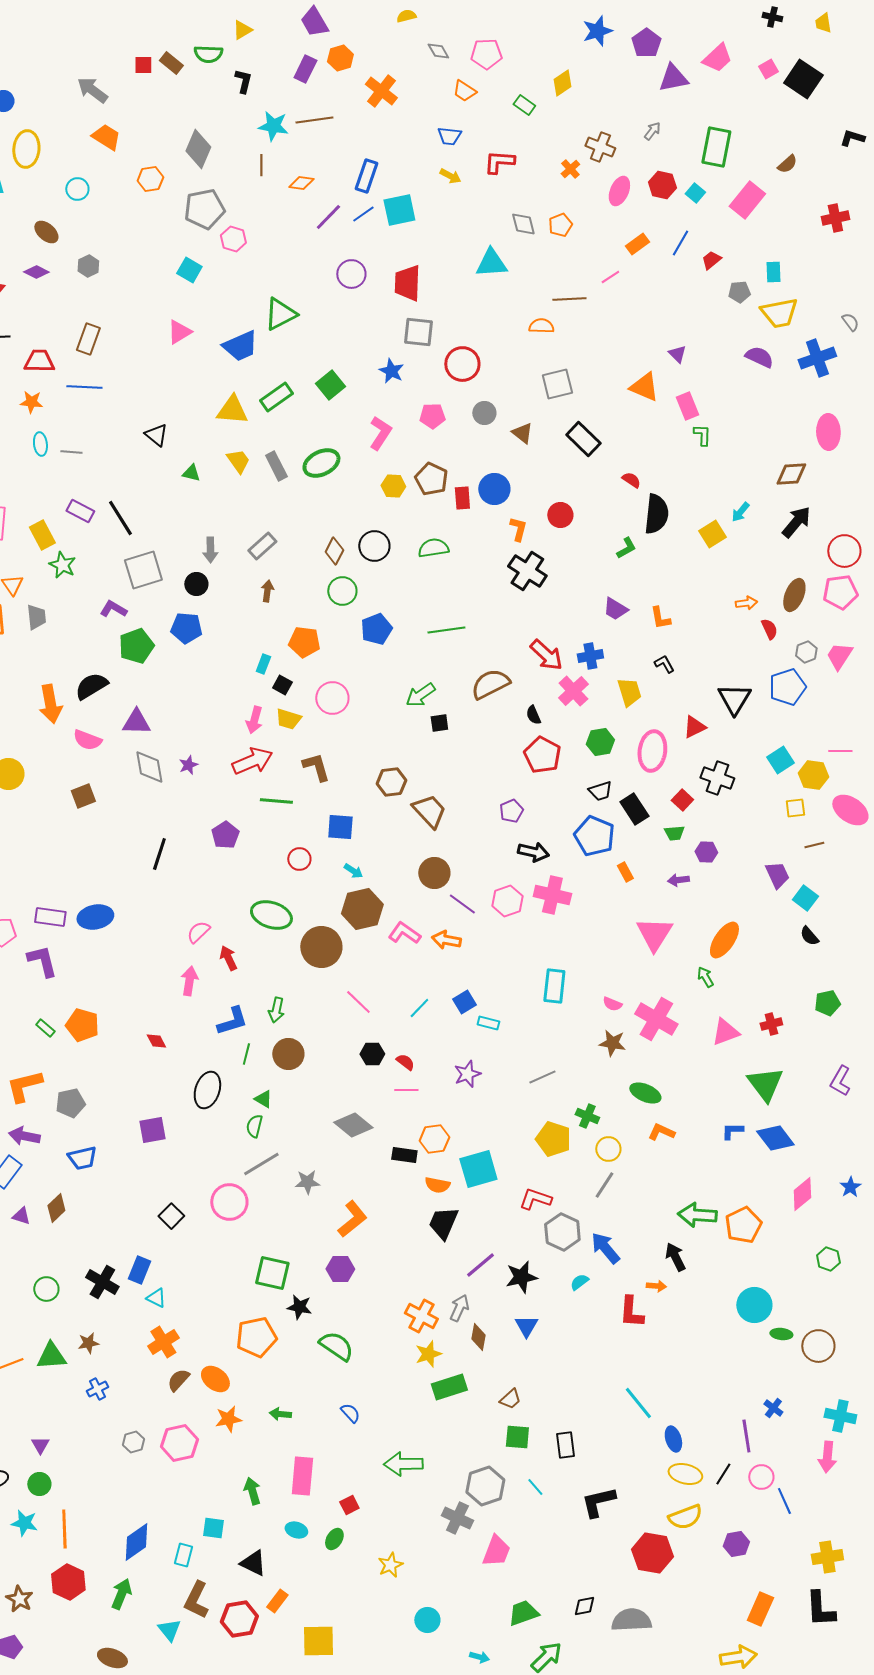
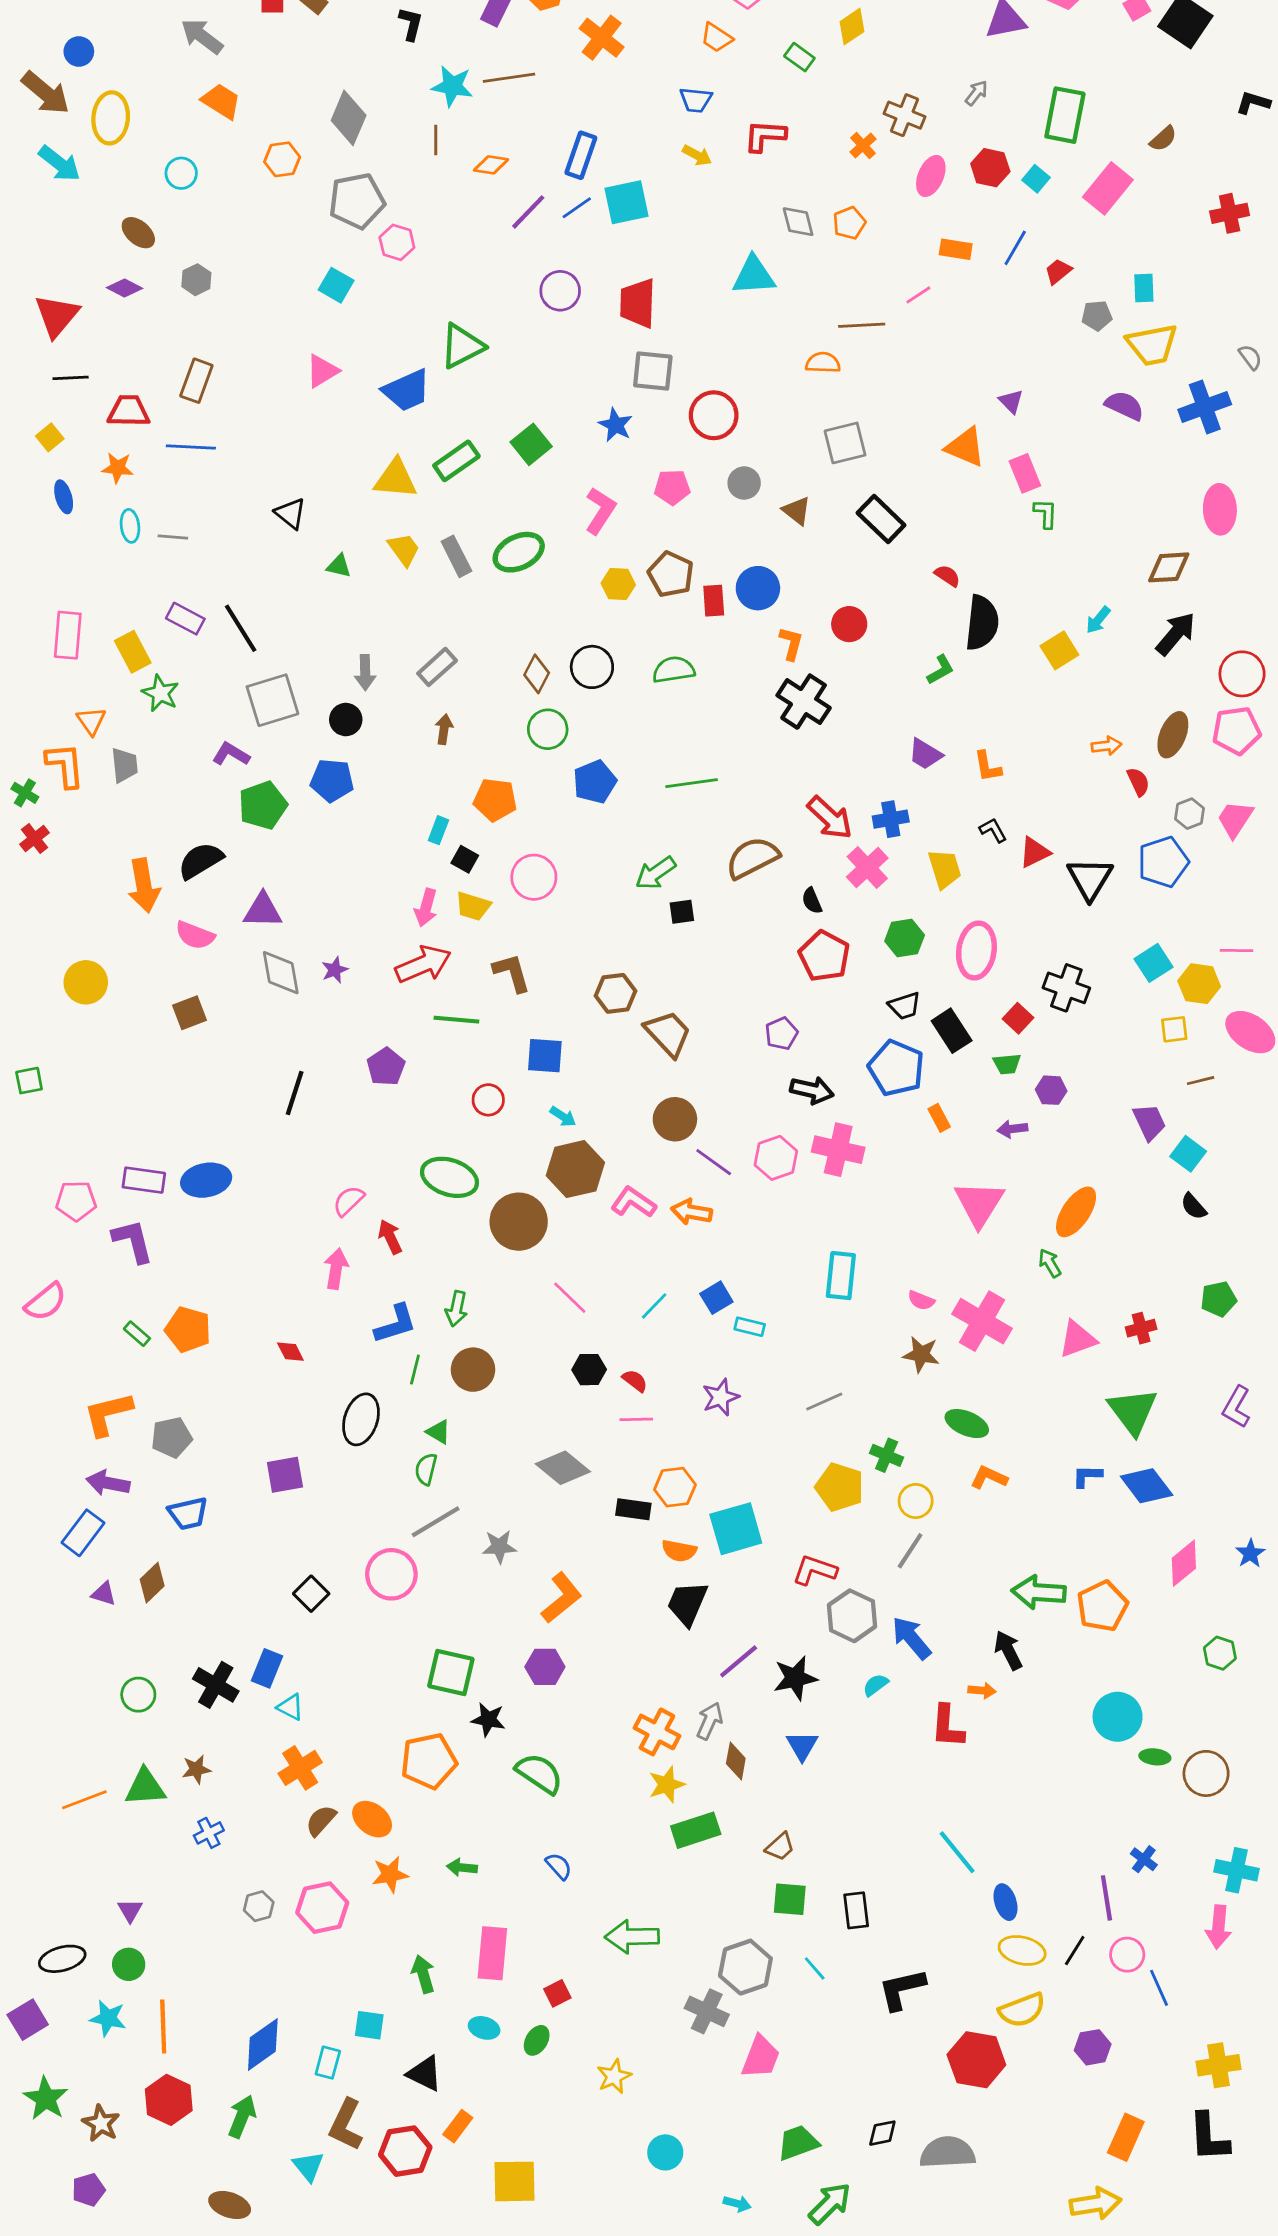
orange rectangle: (637, 244) -> (956, 249), turned 45
red triangle: (694, 727) -> (1035, 852), moved

